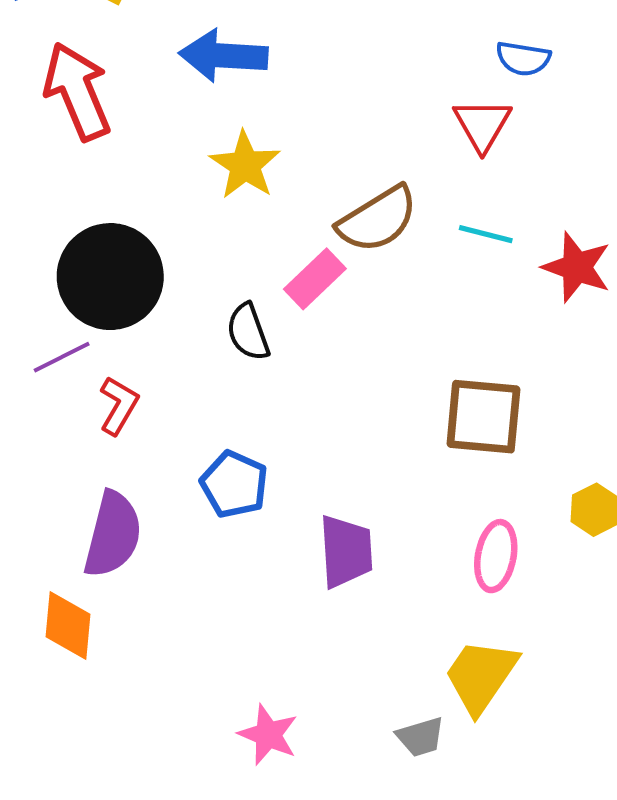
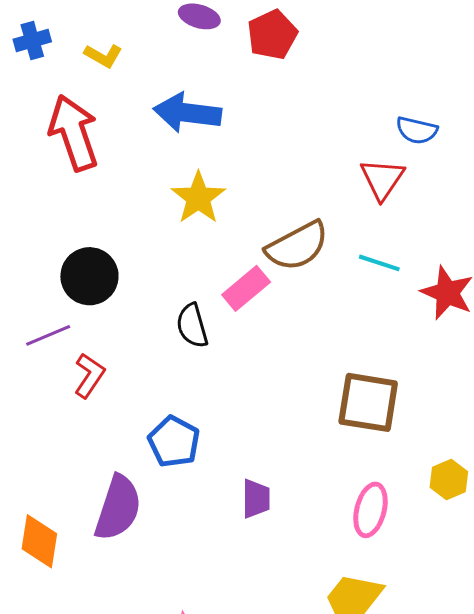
black circle: (110, 277) -> (89, 276), size x0.7
purple semicircle: (113, 535) -> (118, 508), moved
purple trapezoid: (346, 551) -> (256, 499), size x0.7

